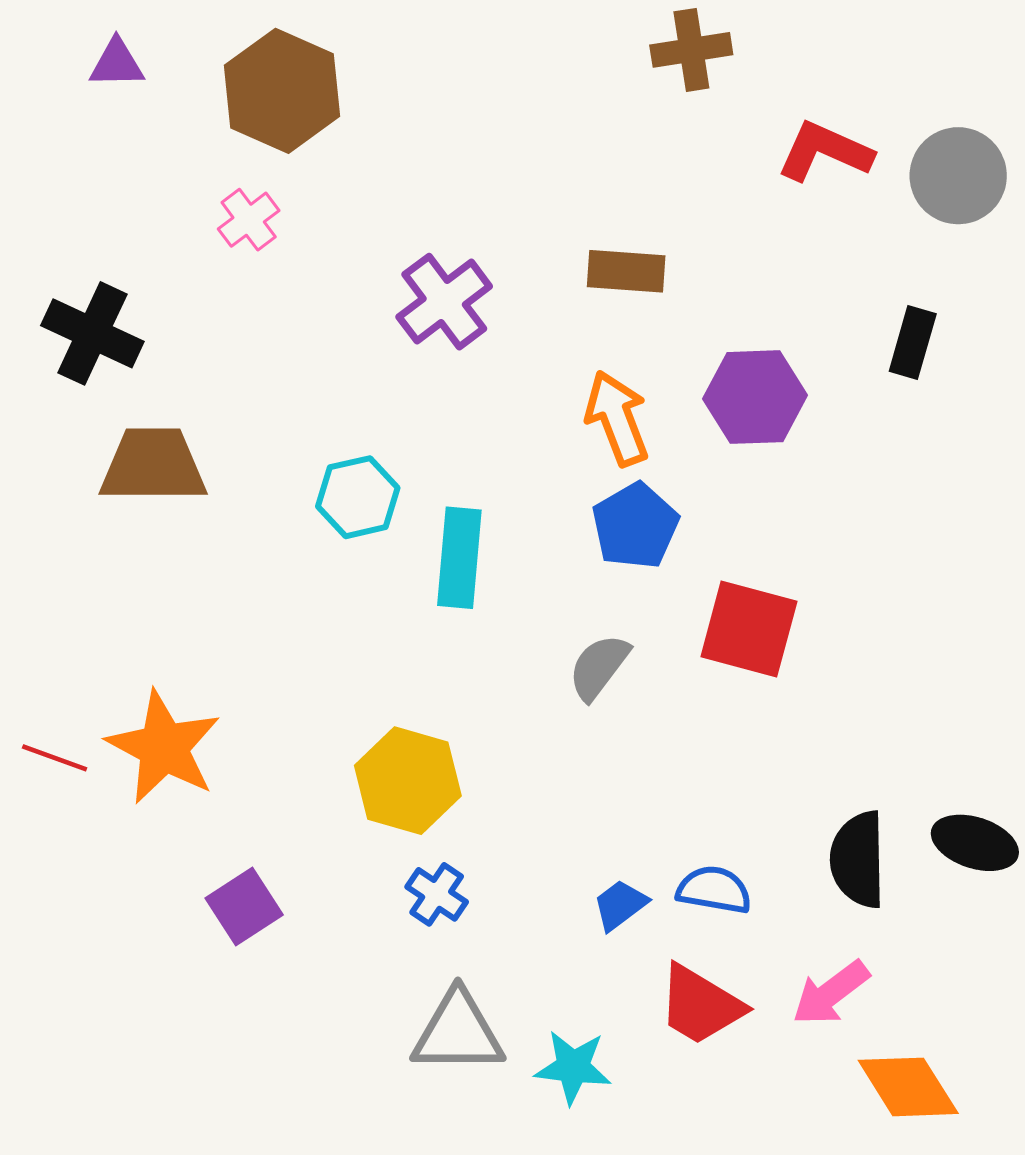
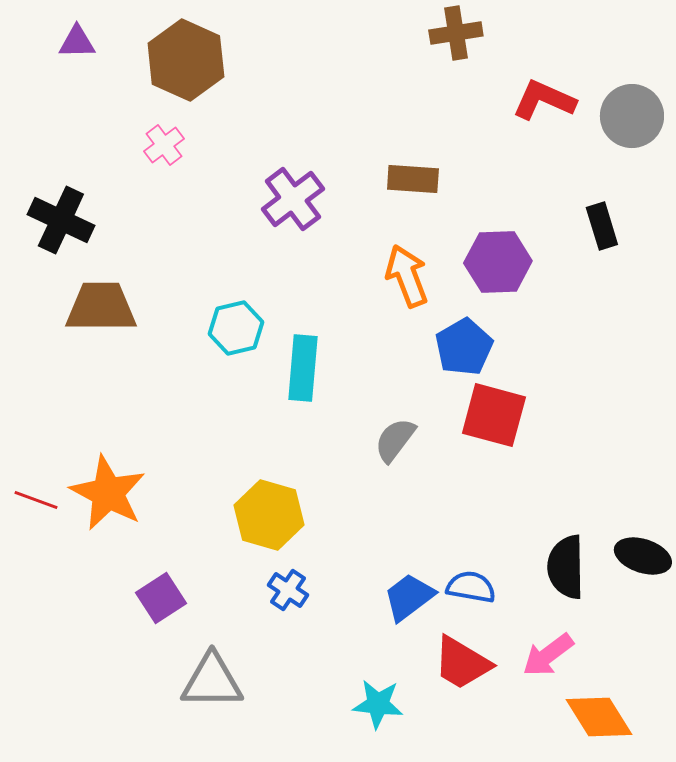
black rectangle: (913, 343) -> (602, 226), turned -33
blue pentagon: (635, 526) -> (464, 347), moved
blue trapezoid: (620, 905) -> (409, 597), size x1.4
gray triangle: (458, 1032) -> (212, 681), moved

